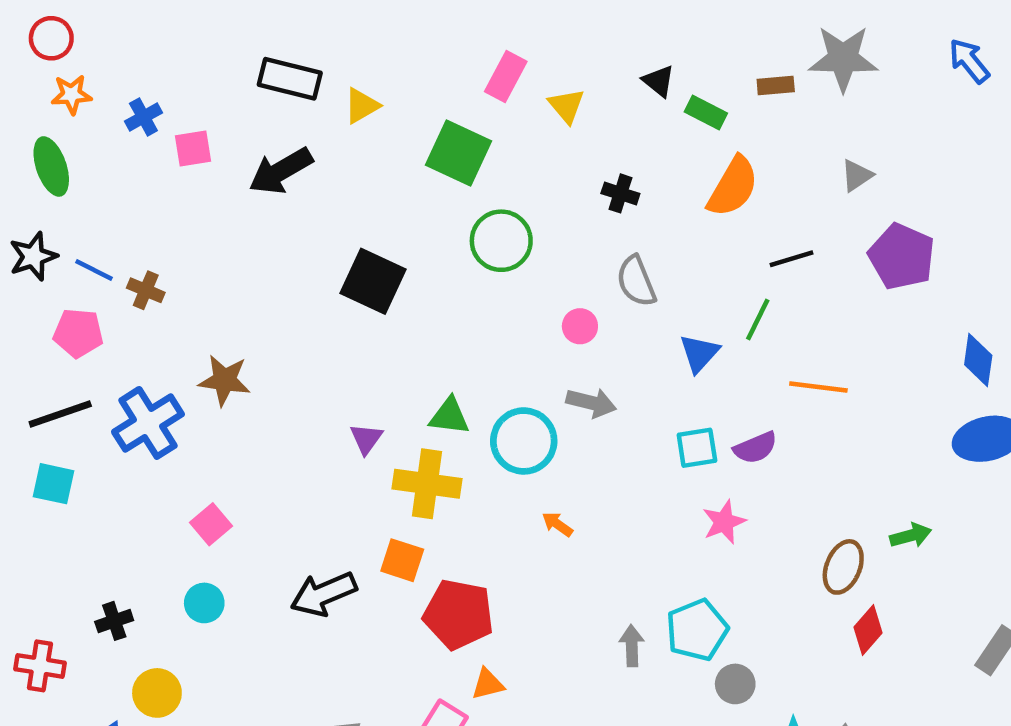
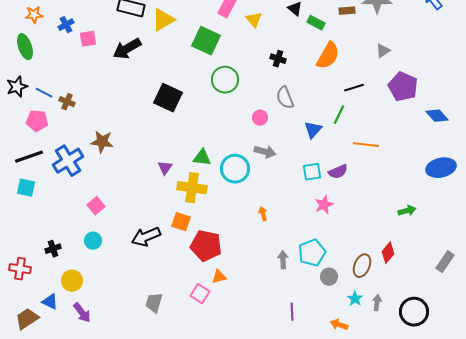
yellow triangle: (362, 106) -> (163, 20), size x1.4
blue diamond: (978, 360) -> (437, 116), moved, turned -50
orange arrow: (557, 524) -> (263, 214), moved, turned 40
brown ellipse: (843, 567) -> (362, 266), moved

